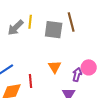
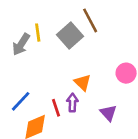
gray square: (54, 30) -> (70, 35), turned -36
purple arrow: (77, 75) -> (72, 103), moved

